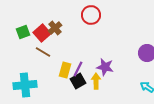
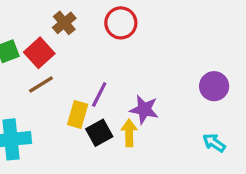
brown cross: (55, 28) -> (64, 23), moved
brown line: (43, 52) -> (41, 85), turned -63
purple line: (78, 69) -> (99, 94), moved

